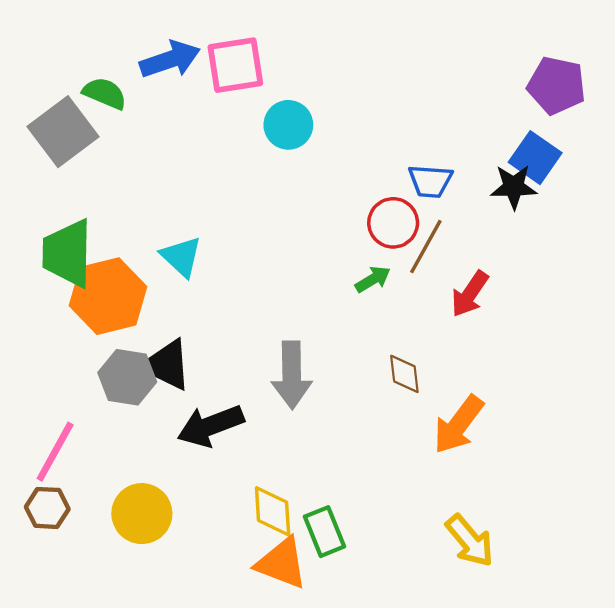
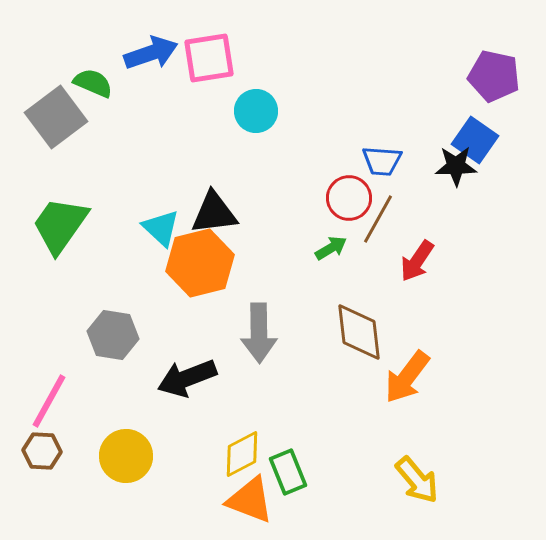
green trapezoid: (67, 253) -> (60, 225), turned 34
orange hexagon: (108, 296) -> (200, 263), moved
black triangle: (167, 365) -> (214, 213), moved, turned -33
brown diamond: (404, 374) -> (359, 332), size x1.6
yellow diamond: (273, 511) -> (242, 454), turned 66

